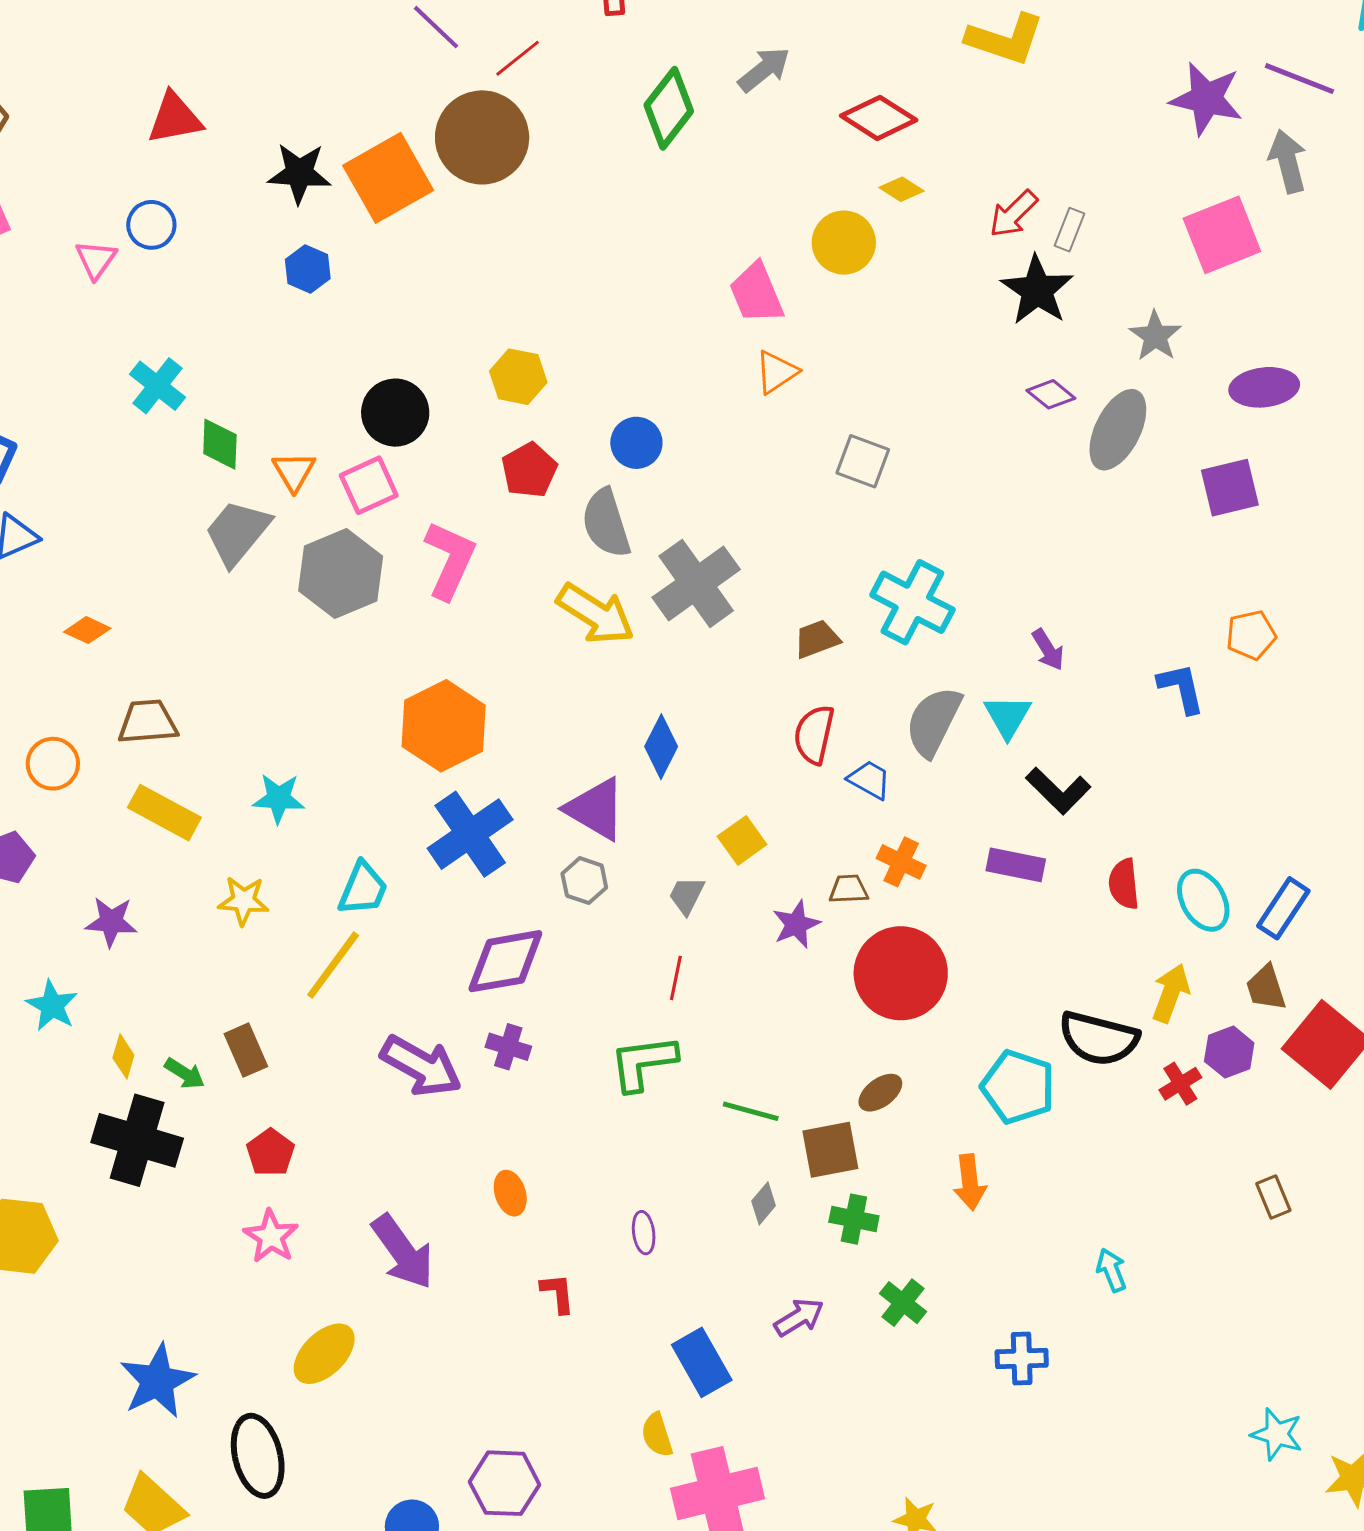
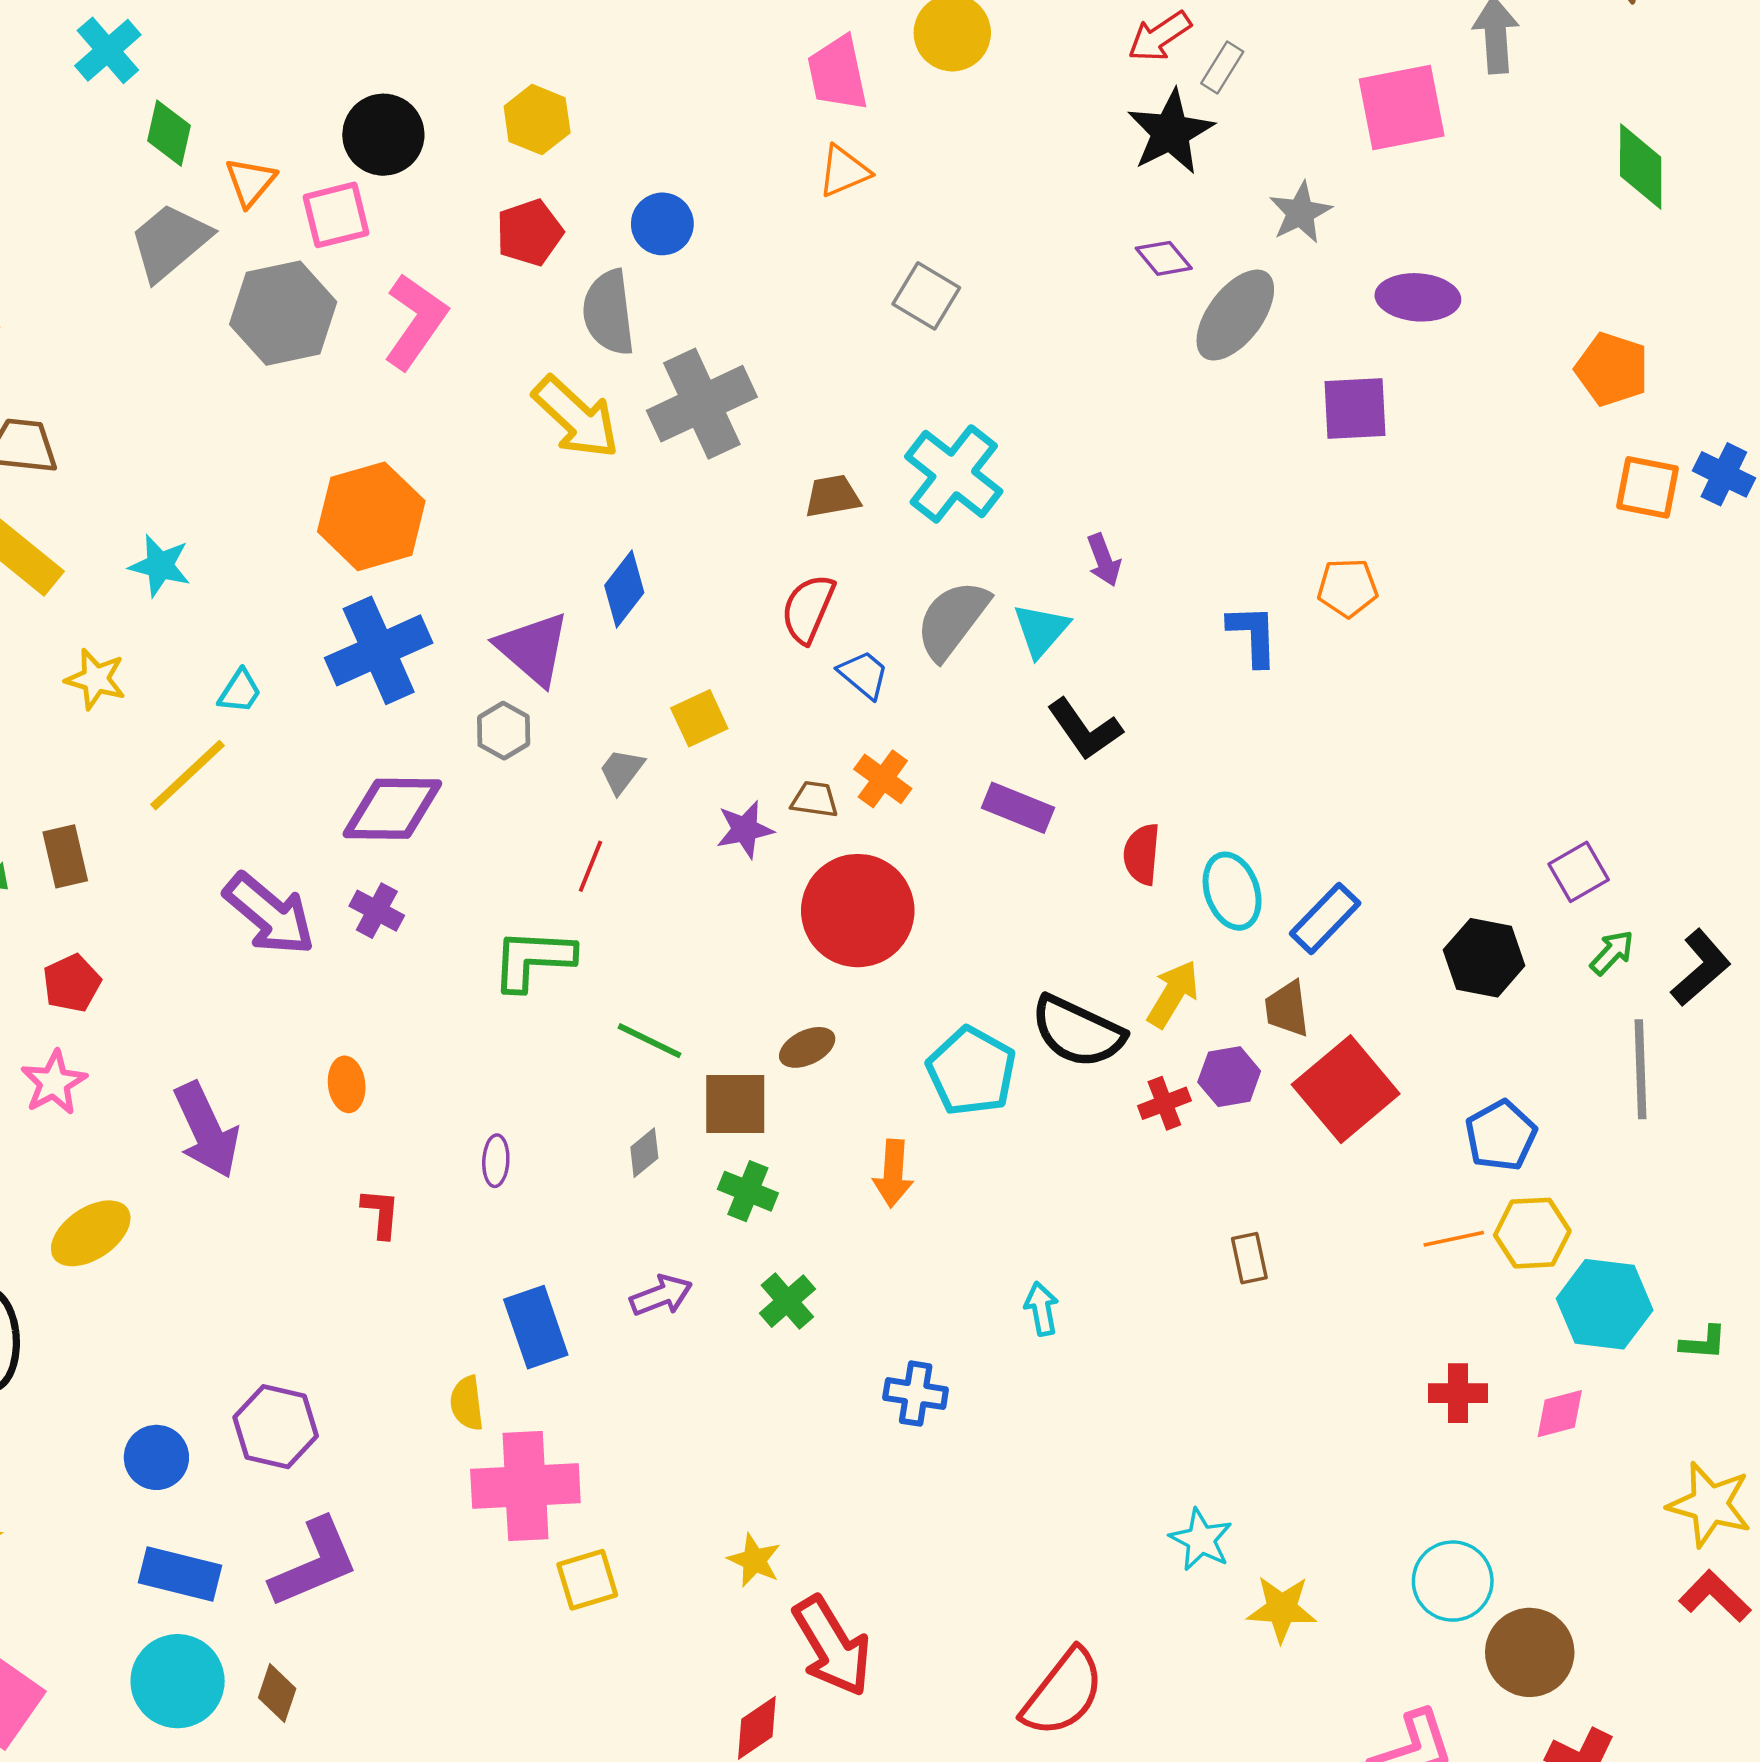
cyan trapezoid: (363, 889) -> (240, 691), size x0.7

